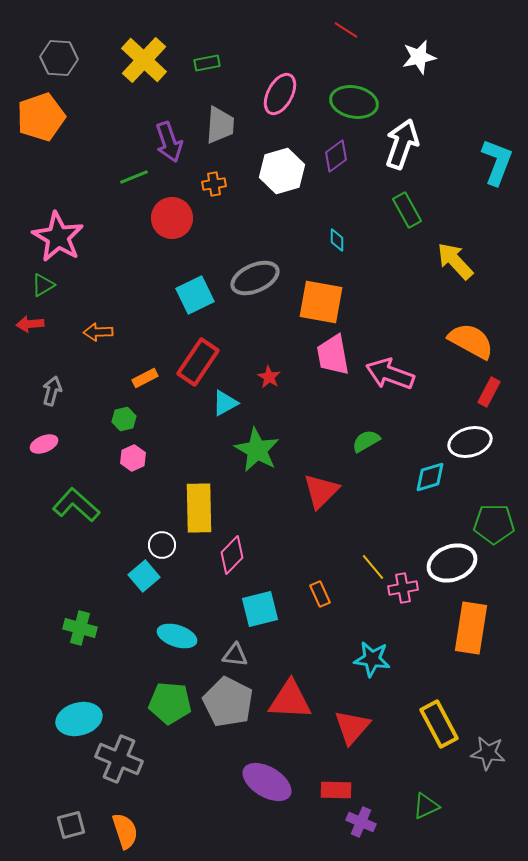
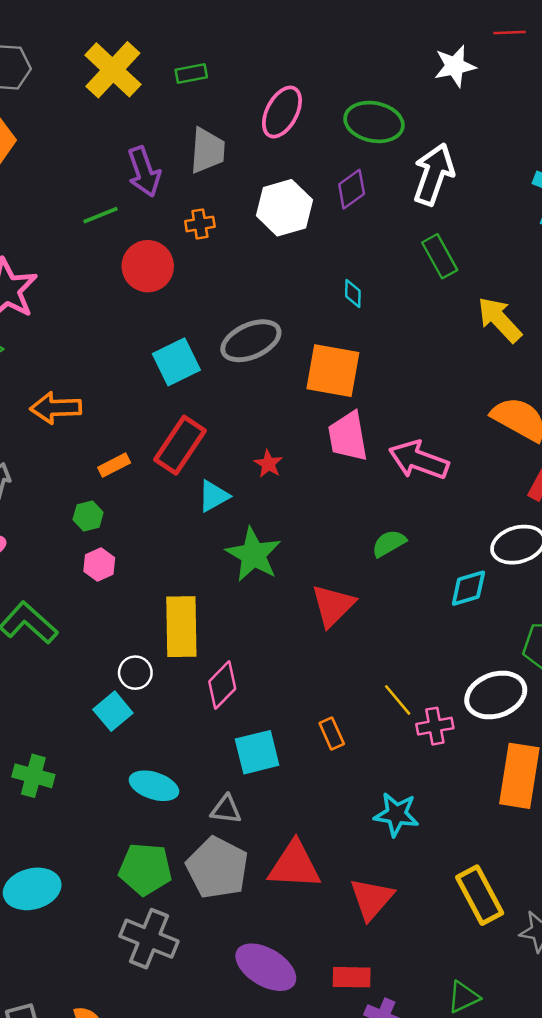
red line: (346, 30) -> (509, 32), moved, turned -35
orange arrow: (98, 332) -> (56, 408), size x1.4
gray cross: (119, 759) -> (149, 939), moved

